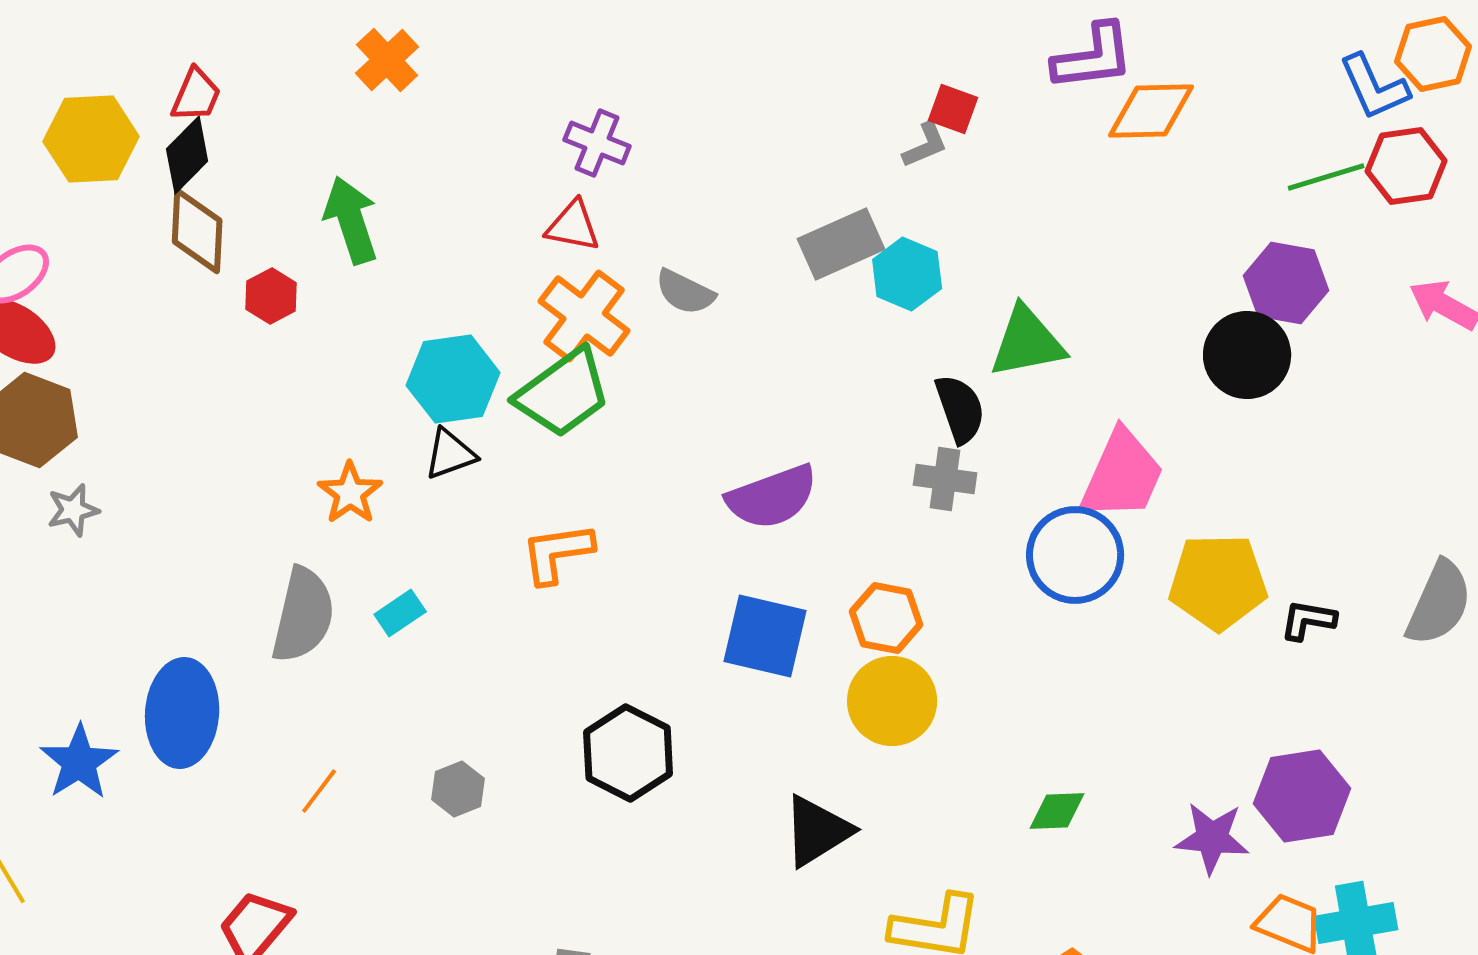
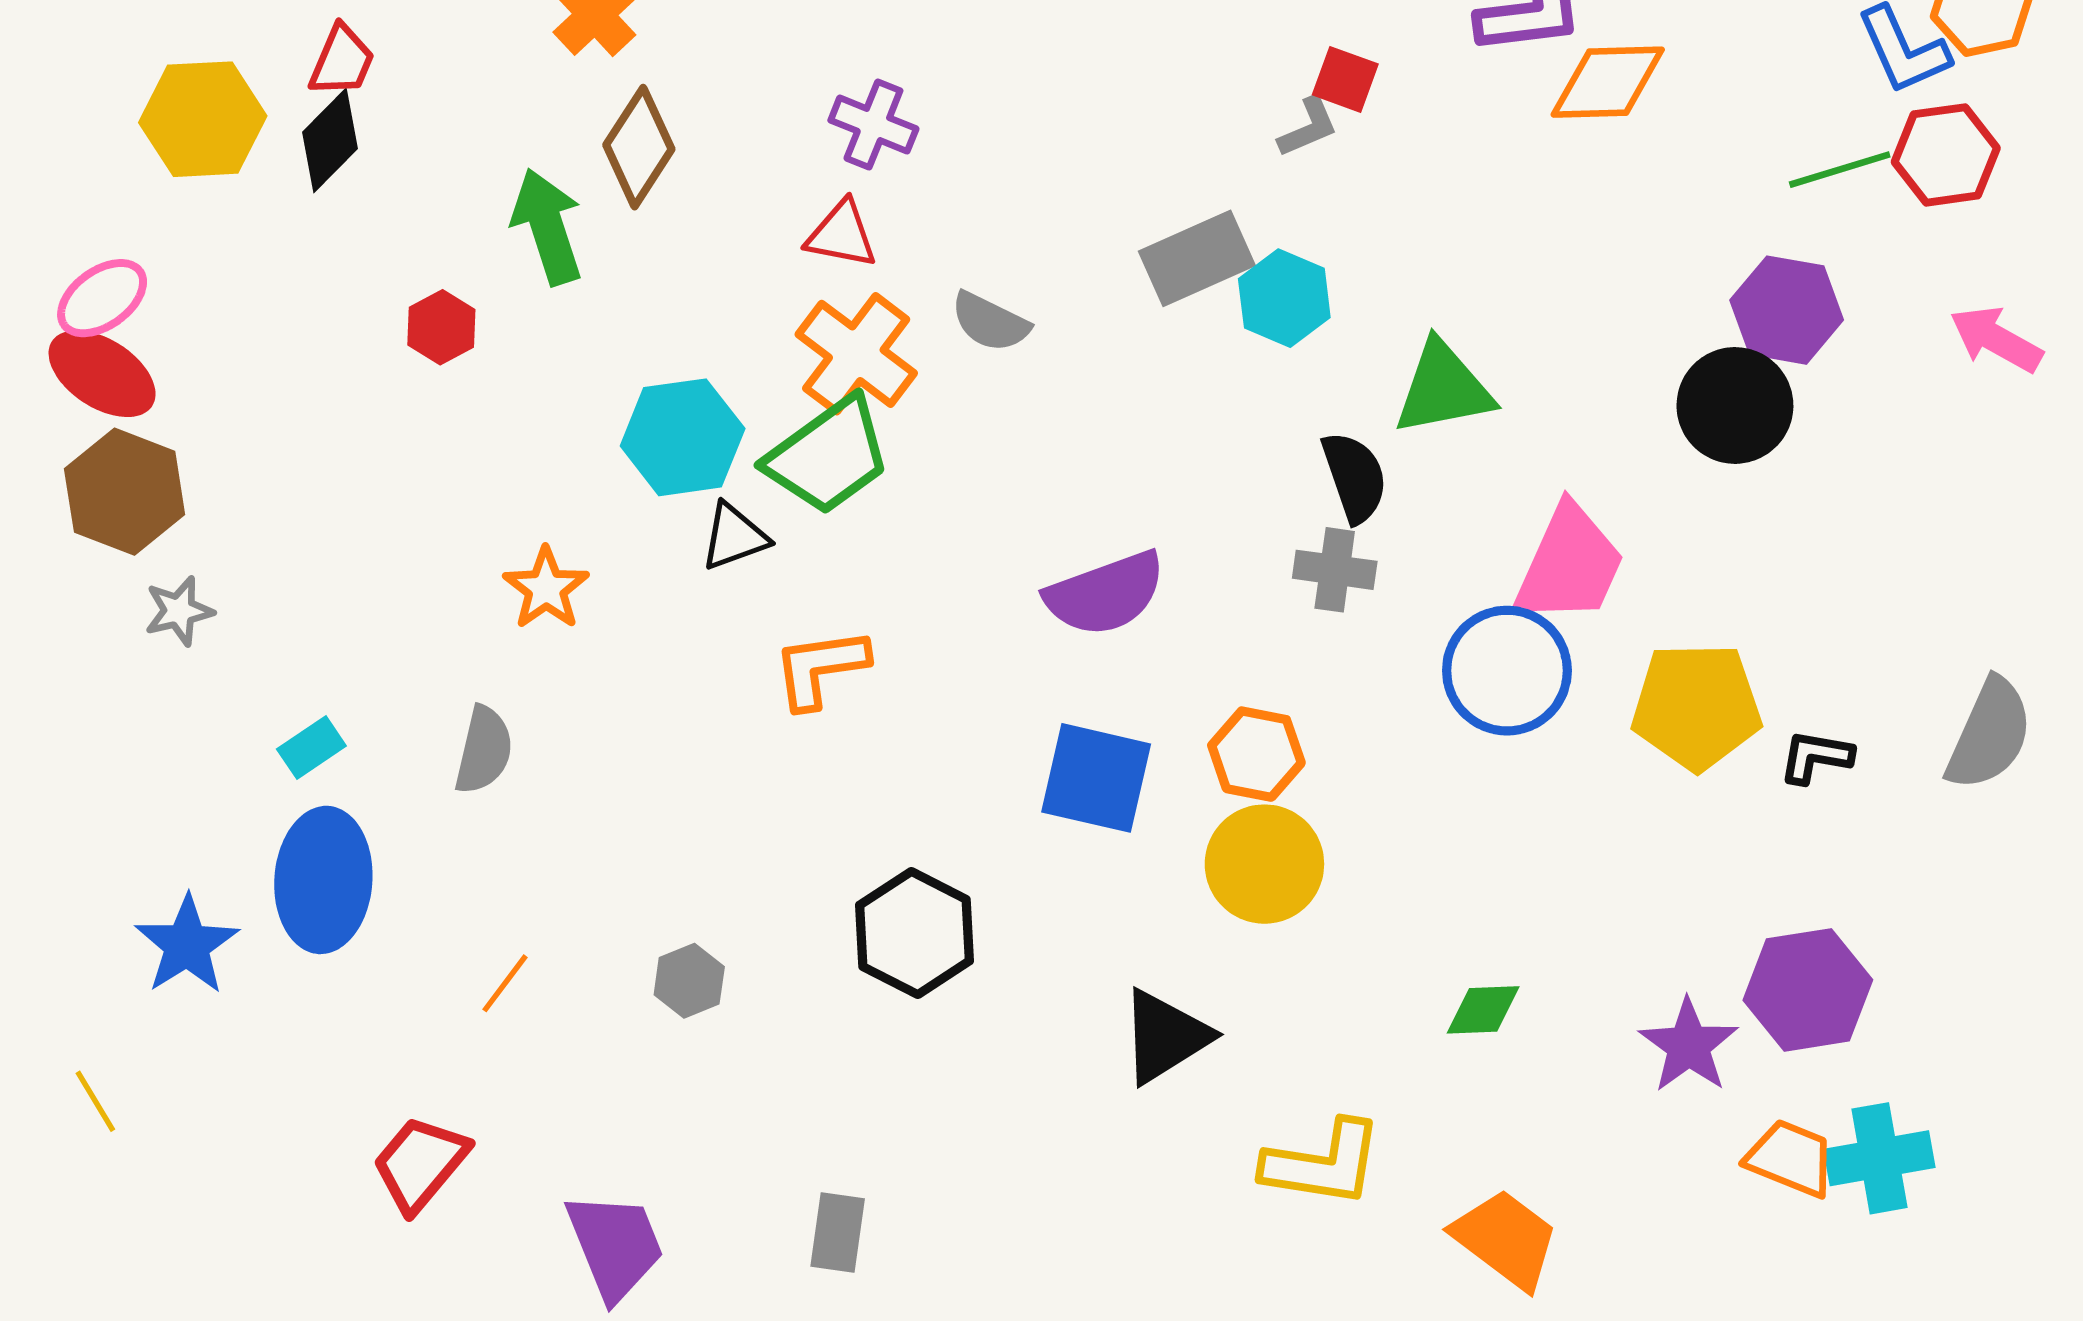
brown diamond: (197, 231) -> (639, 147), moved, turned 30
black triangle: (450, 454) -> (734, 537), moved
cyan rectangle: (400, 613) -> (311, 747), moved
gray semicircle: (303, 615) -> (484, 750), size x0.7
purple star: (1212, 838) -> (1689, 1046), turned 30

